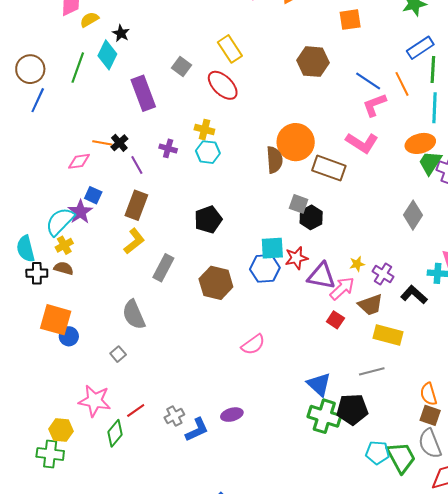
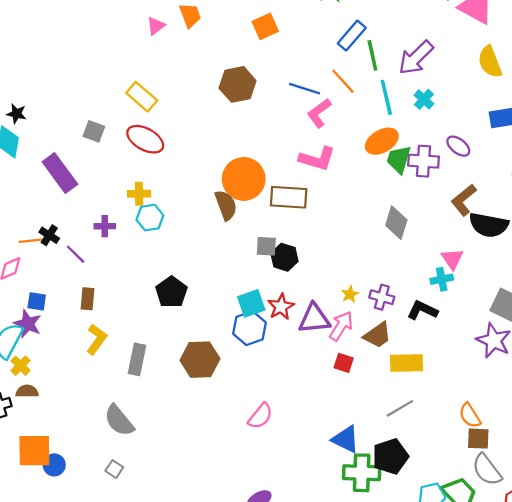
brown rectangle: (136, 205) -> (88, 299), size x0.7

